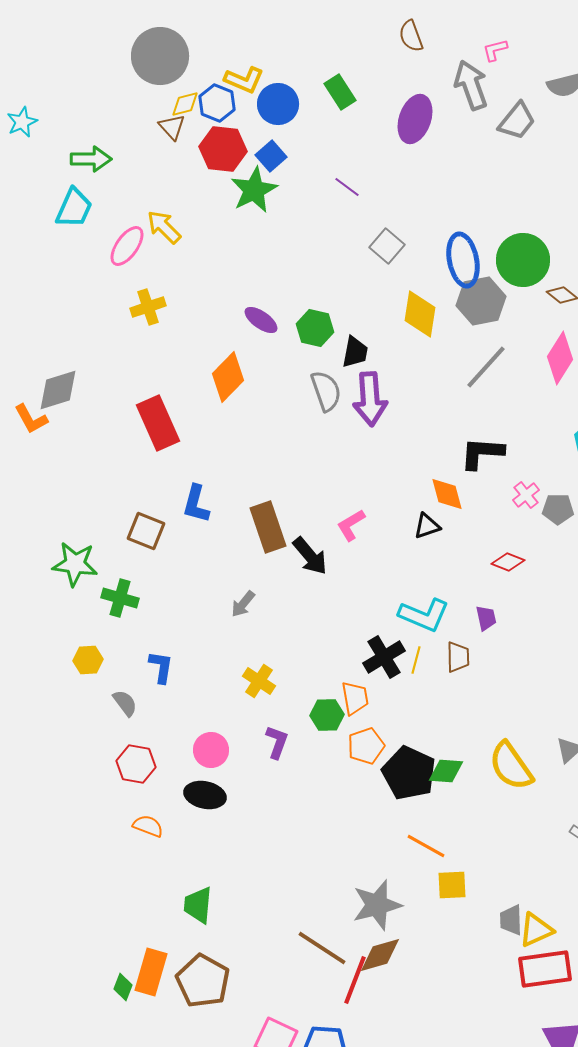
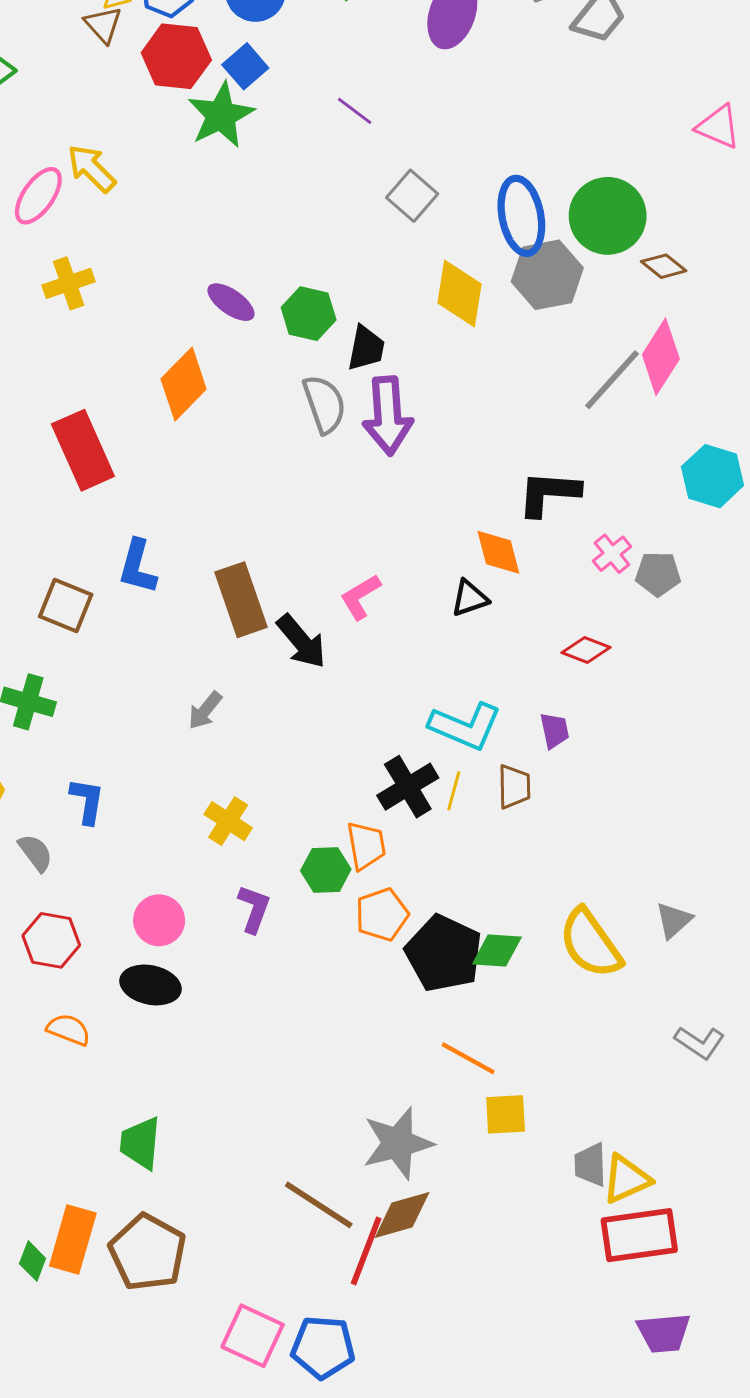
gray line: (486, 367) -> (612, 380), moved

